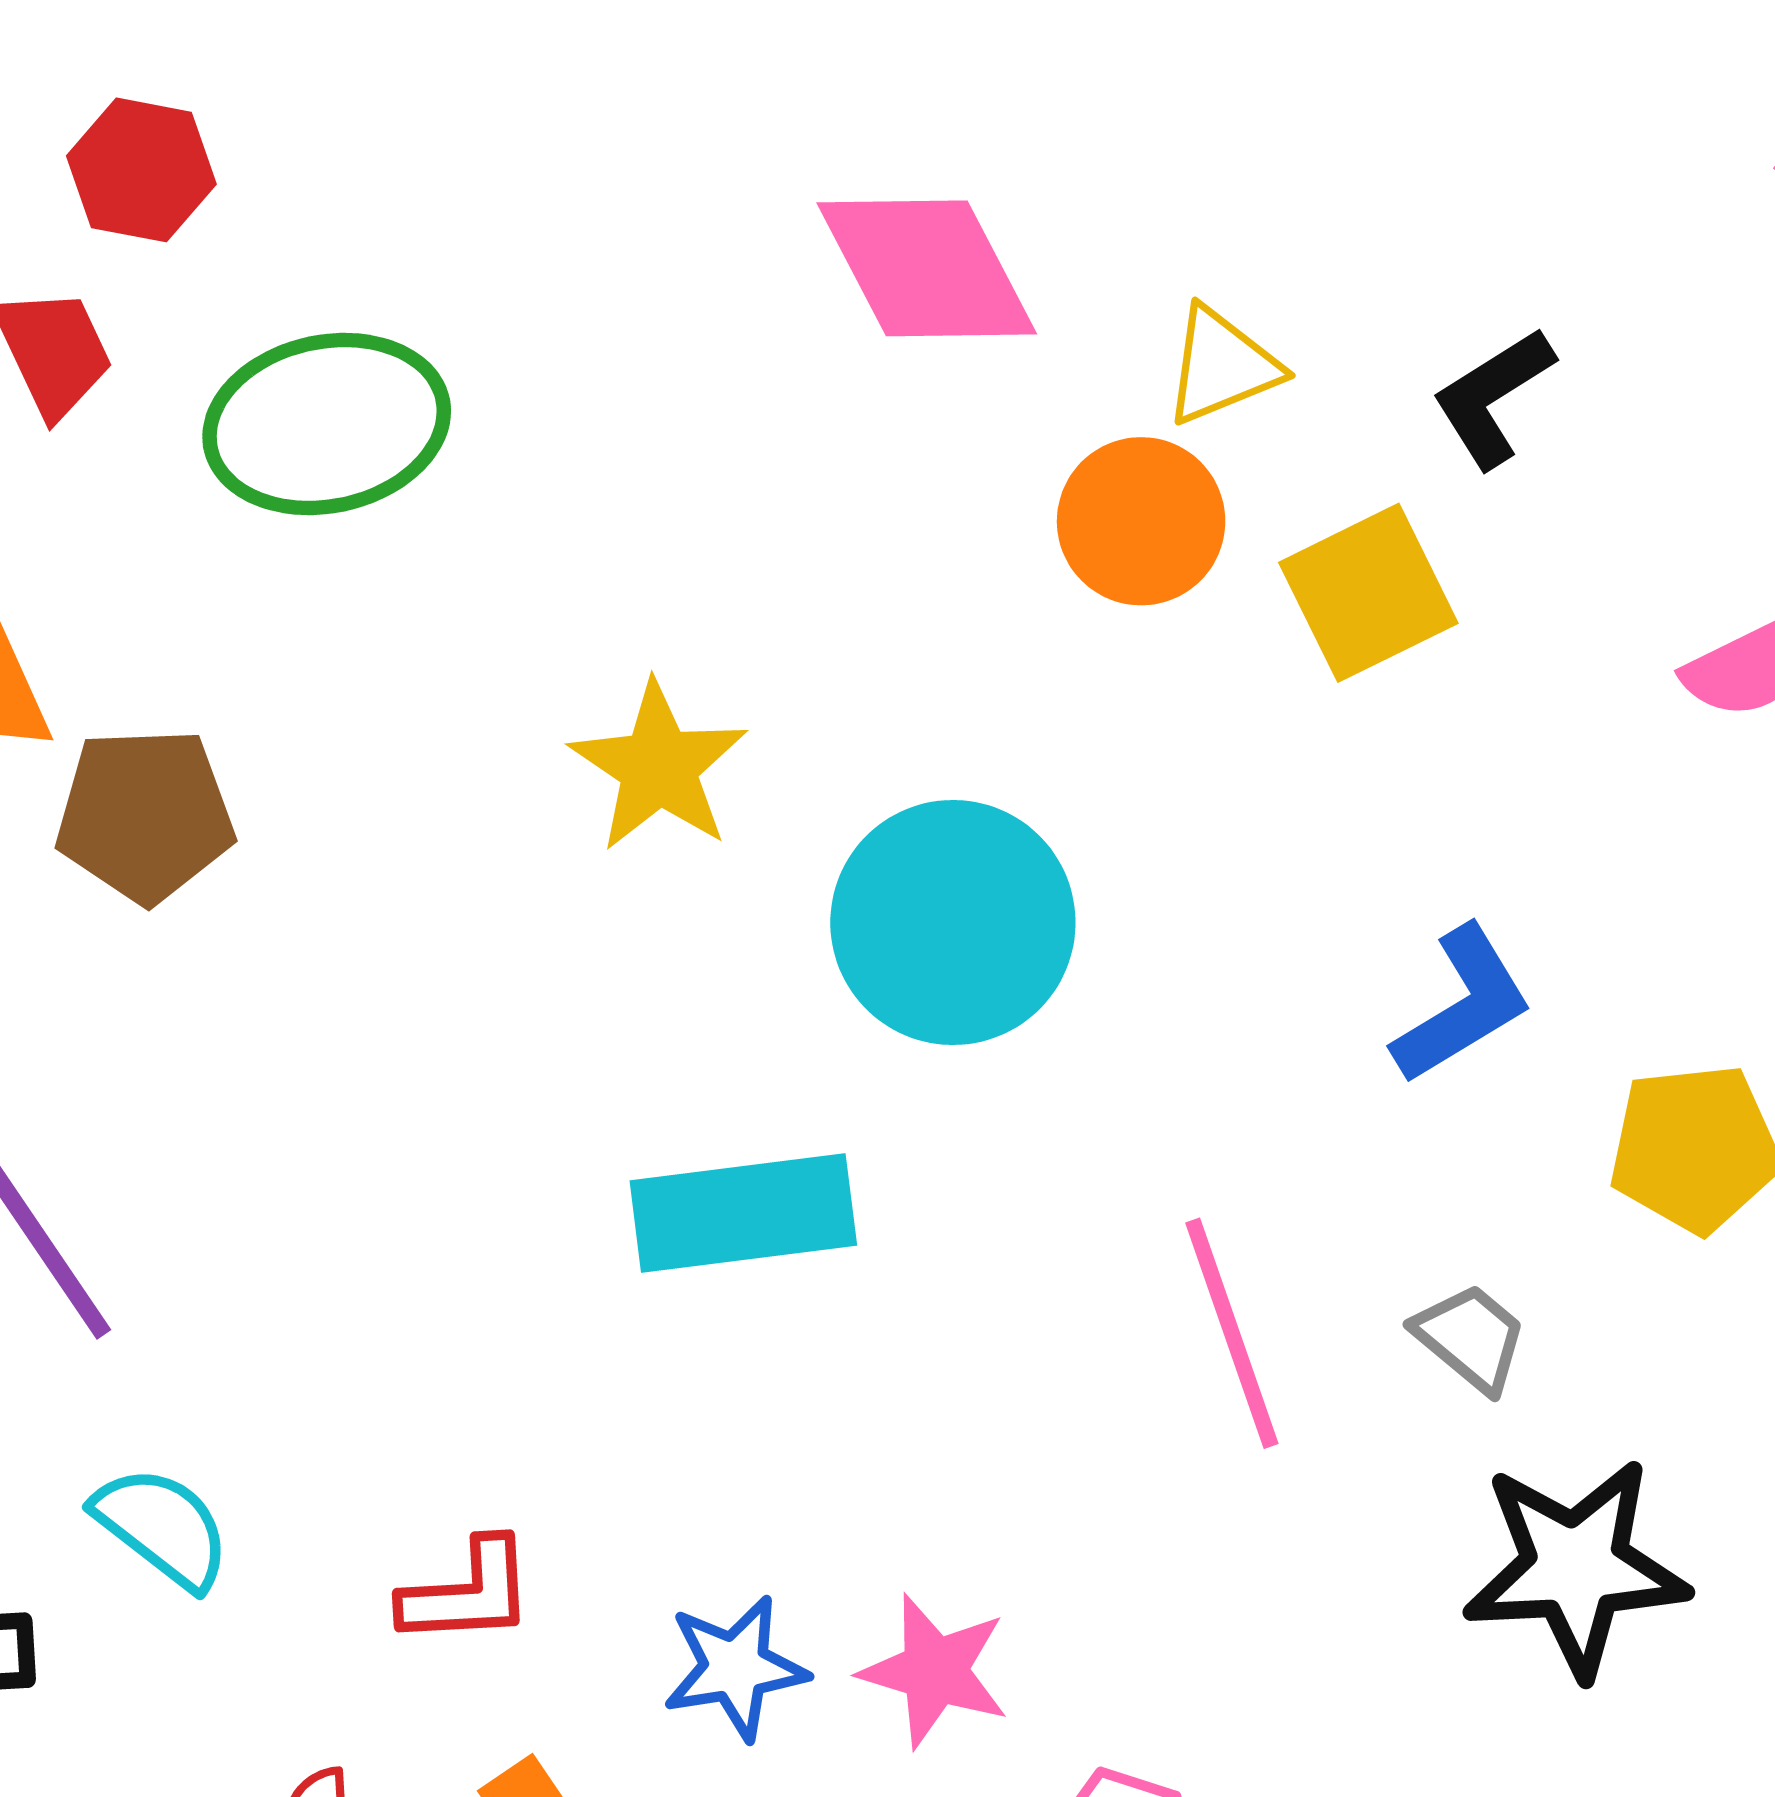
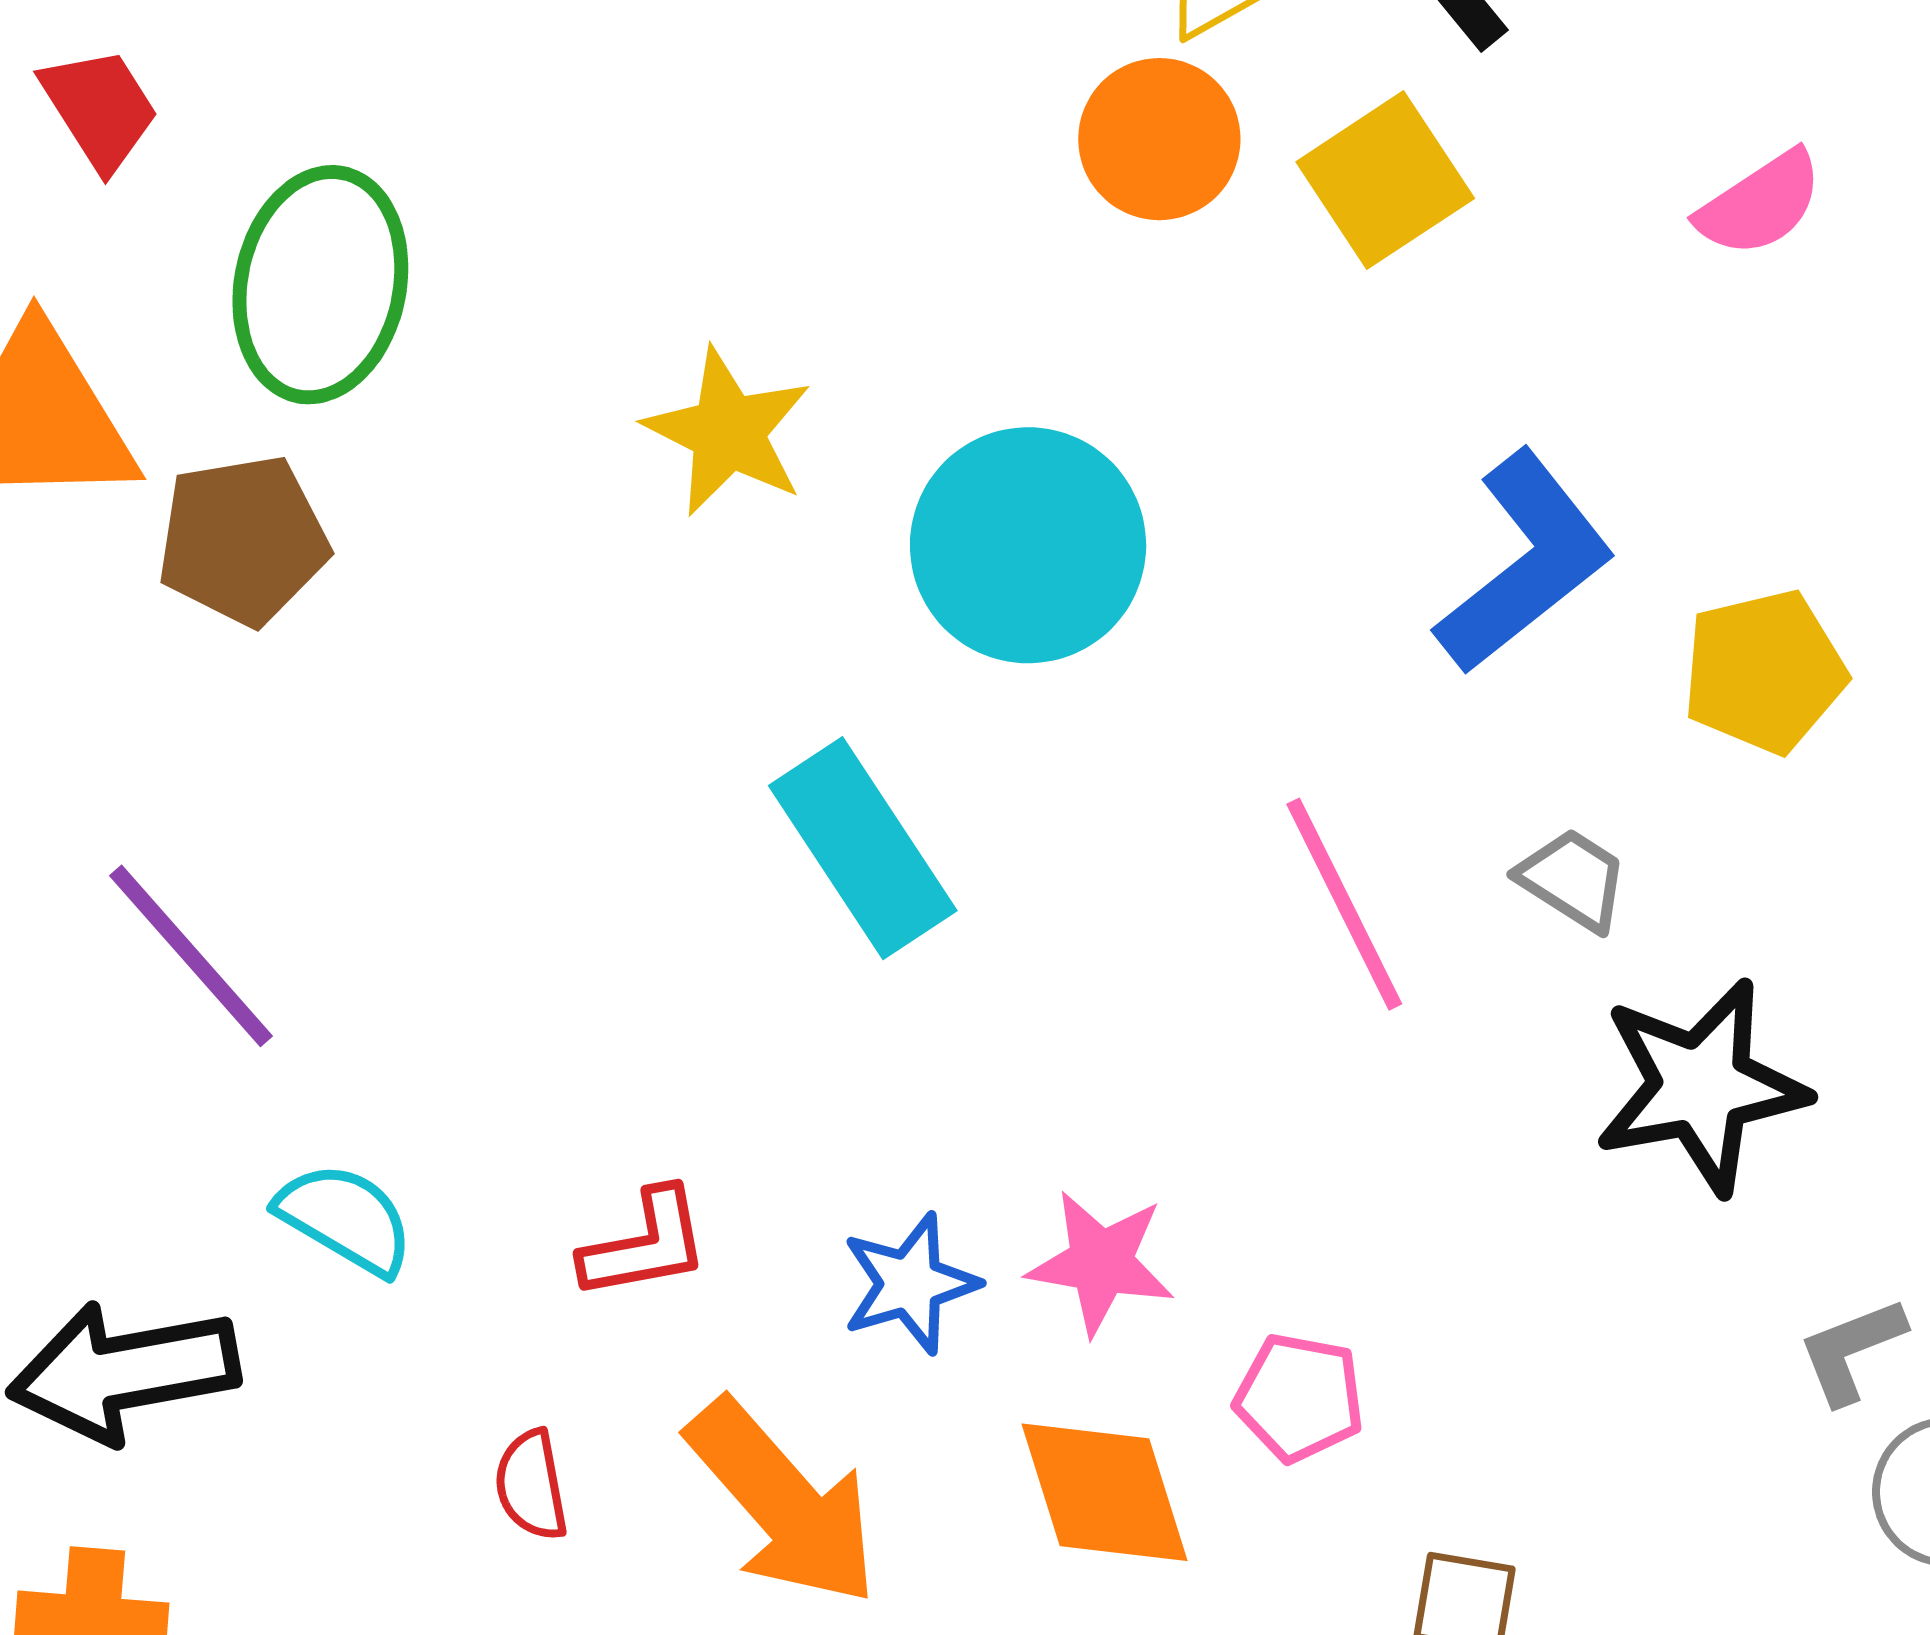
green ellipse: (327, 424) -> (320, 285), moved, turned -59
blue L-shape: (1462, 1005) -> (1525, 563), size x1.4
cyan rectangle: (743, 1213) -> (863, 848), turned 71

